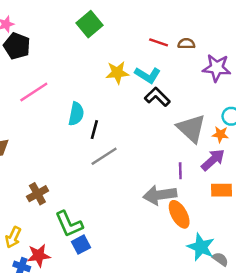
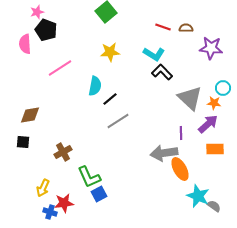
yellow star: (117, 73) -> (110, 52), moved
black line: (94, 130) -> (110, 99), turned 35

